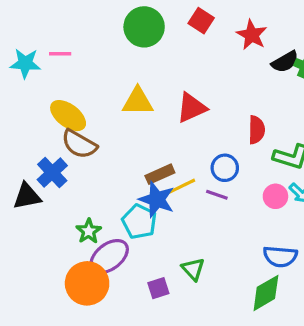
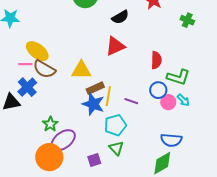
pink line: (60, 54) -> (25, 64), moved
black semicircle: (285, 62) -> (120, 17), moved
yellow triangle: (138, 101) -> (81, 70), moved
blue circle: (225, 168) -> (158, 90), moved
yellow line: (180, 187) -> (108, 96), turned -54
cyan pentagon: (139, 222) -> (115, 125), moved, turned 30

